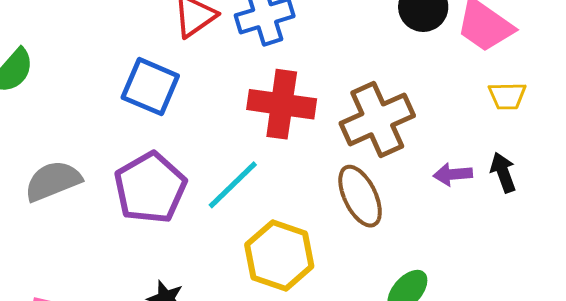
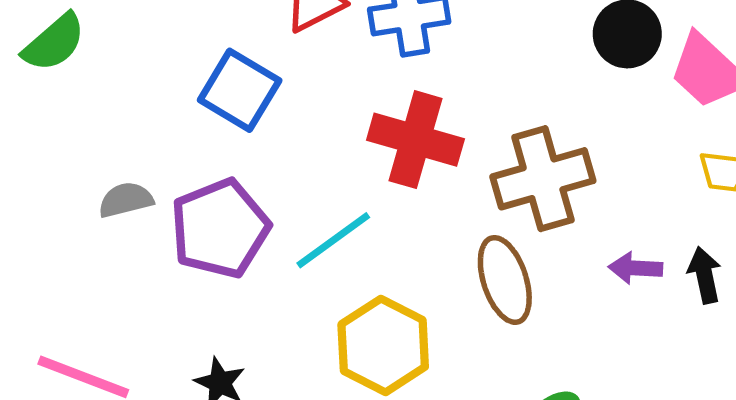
gray semicircle: (53, 181) -> (126, 200), moved, size x0.7

